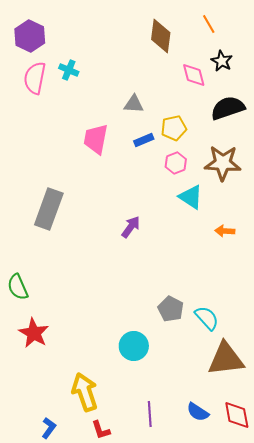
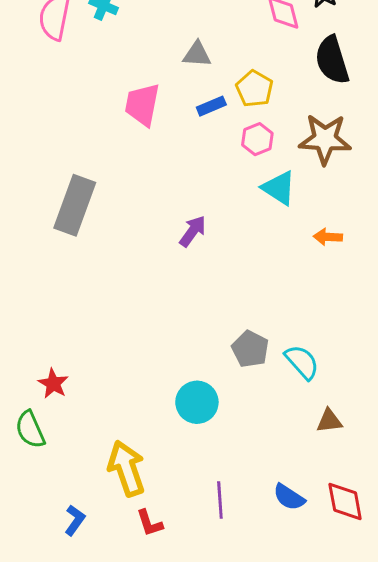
black semicircle: (228, 108) -> (332, 60), turned -88
yellow pentagon: (174, 128) -> (254, 89), turned -30
green semicircle: (18, 287) -> (30, 430), moved
red star: (34, 333) -> (53, 384), size x0.7
brown triangle: (226, 359) -> (329, 421), size x0.5

